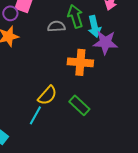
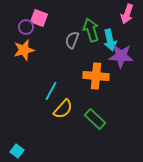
gray semicircle: (56, 26) -> (72, 40), turned -66
cyan line: (35, 115) -> (51, 91), moved

